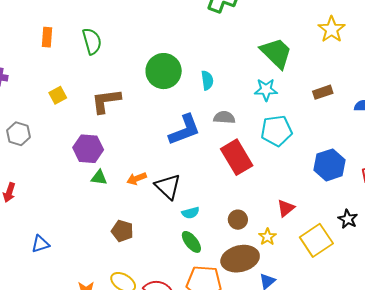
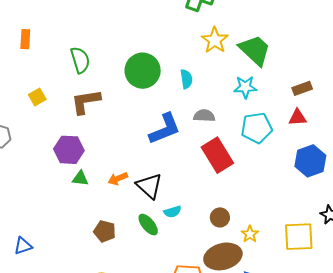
yellow star: (332, 29) -> (215, 40), moved
green semicircle: (92, 41) -> (80, 60), moved
red triangle: (286, 208) -> (298, 117), moved, turned 36
yellow square: (316, 240) -> (299, 237), turned 32
green ellipse: (191, 242) -> (148, 225), moved

